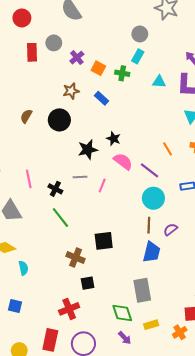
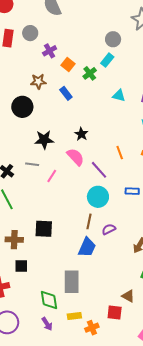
green cross: (122, 73) -> (90, 73), turned 32
cyan triangle: (159, 82) -> (119, 96), moved
black star: (114, 139) -> (81, 134), moved
brown cross: (76, 258) -> (14, 240), turned -30
orange cross: (180, 332) -> (92, 328), moved

